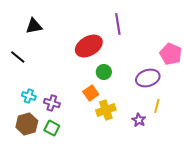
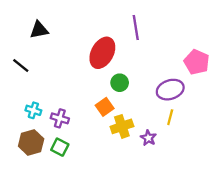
red ellipse: (89, 46) -> (102, 53), turned -32
yellow line: (157, 106) -> (170, 117), moved
purple star: (139, 120) -> (148, 138), moved

